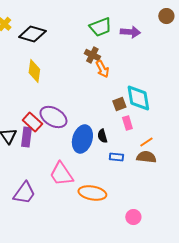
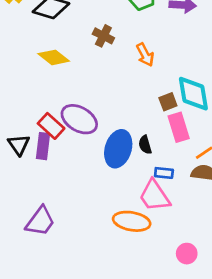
brown cross: (92, 55) -> (103, 36), moved
yellow diamond: (34, 71) -> (54, 57), turned -60
pink rectangle: (127, 123) -> (179, 127), size x1.5
pink trapezoid: (61, 174) -> (154, 196), moved

